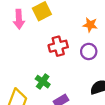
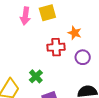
orange star: (90, 25) -> (75, 33), moved

